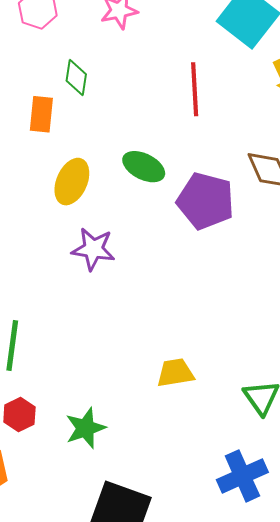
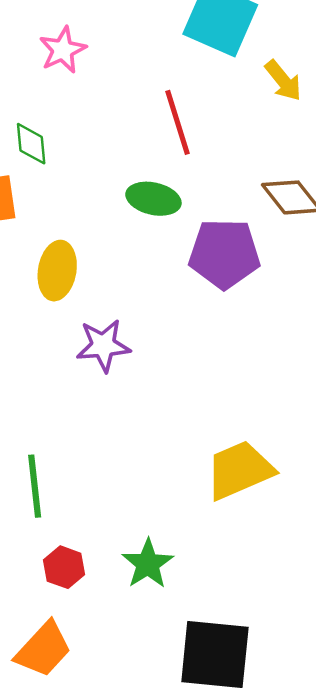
green ellipse: (144, 167) -> (153, 199), moved
yellow trapezoid: (175, 373) -> (240, 470), size x1.5

